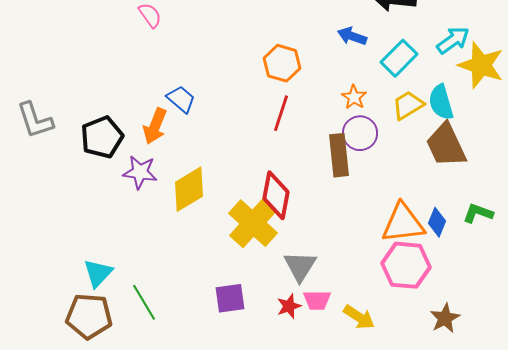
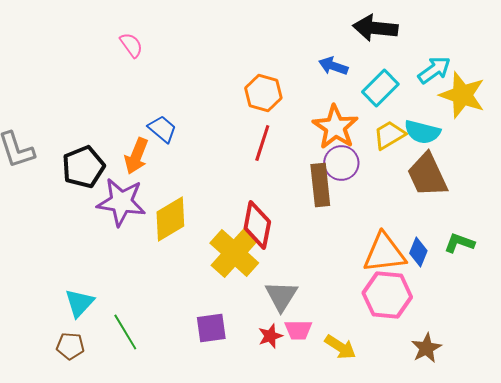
orange star: (354, 97) -> (335, 127), size x1.8
cyan semicircle: (441, 102) -> (422, 132), turned -60
purple star: (140, 172) -> (121, 202), size x1.4
brown pentagon: (89, 316) -> (70, 346), size x0.6

